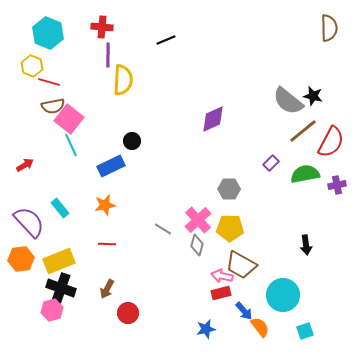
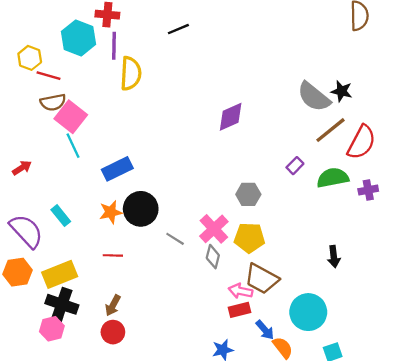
cyan hexagon: (48, 33) -> (79, 38), moved
black circle: (132, 141) -> (141, 209), moved, size x1.8
red circle: (128, 313) -> (113, 332), moved

